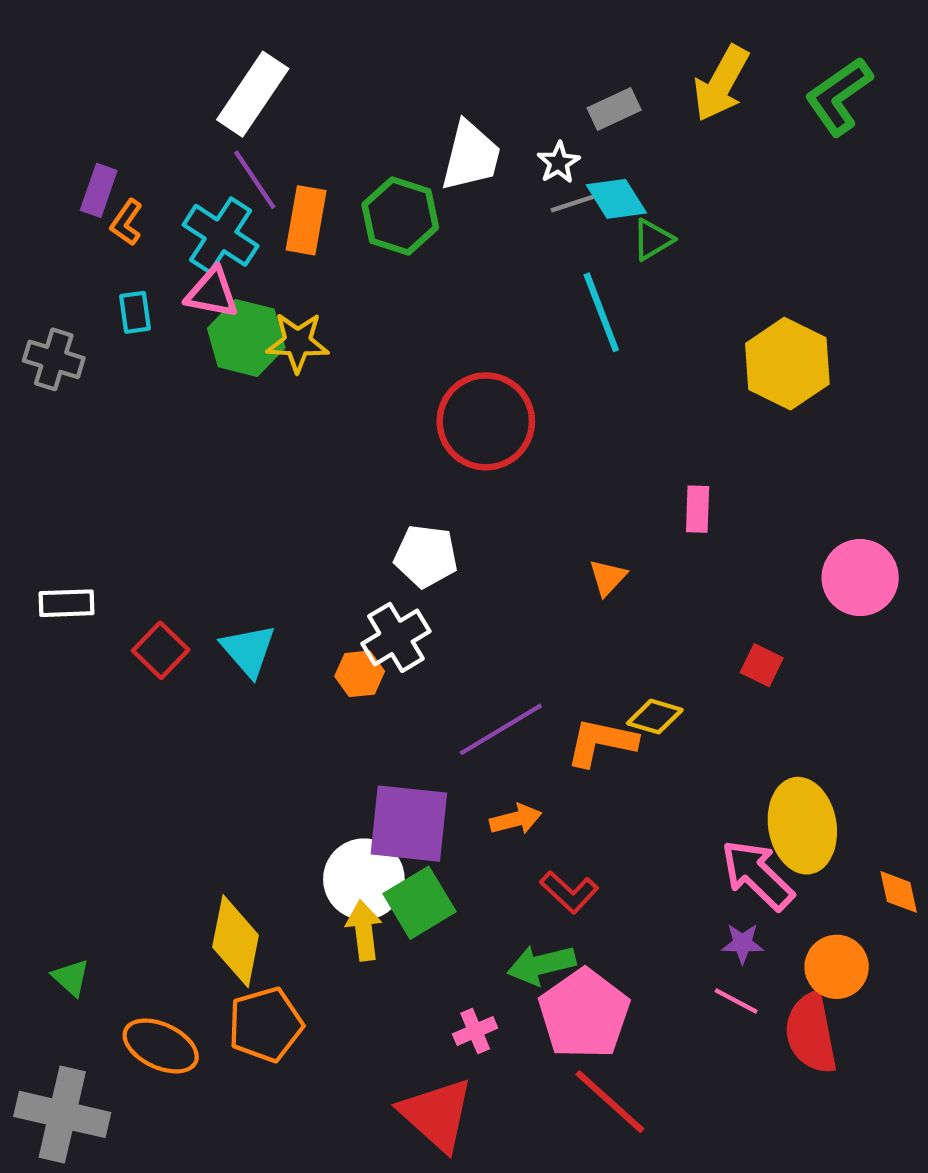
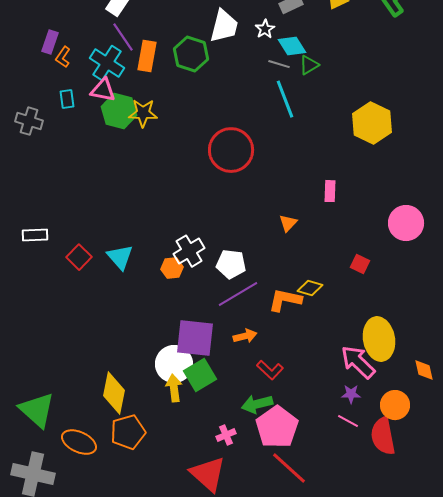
gray line: (573, 203) -> (279, 64), moved, turned 35
white pentagon: (426, 556) -> (231, 264), moved
green triangle: (71, 978) -> (37, 410), size x2.0

